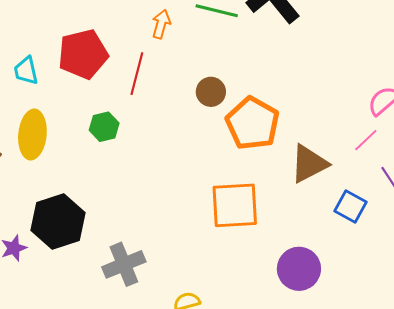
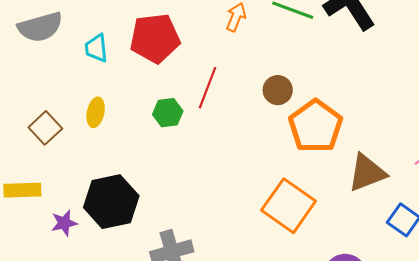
red line: (137, 74) -> (207, 88), moved
yellow ellipse: (32, 135) -> (96, 112), size x0.6
orange square: (235, 205) -> (289, 206), turned 32

